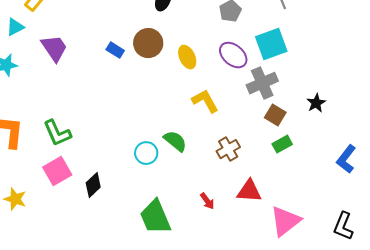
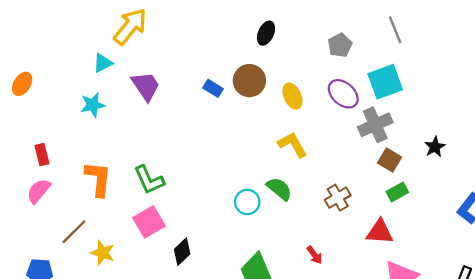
yellow L-shape: (205, 101) -> (292, 145), moved
black diamond: (93, 185) -> (182, 252), moved
red triangle: (249, 191) -> (380, 232), moved

